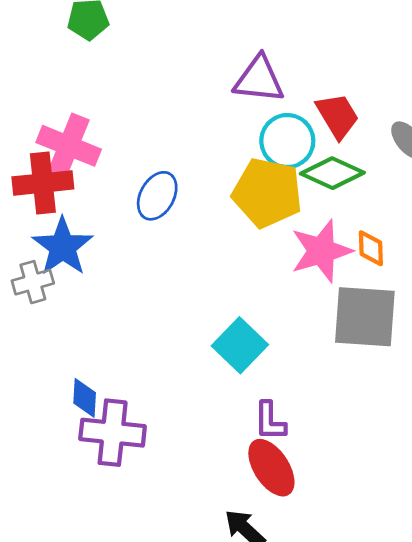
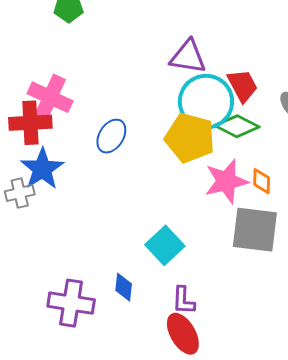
cyan circle: (287, 141) -> (206, 102), size x1.4
blue diamond: (85, 398) -> (124, 287), moved

